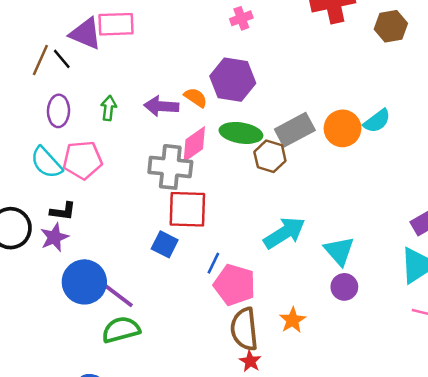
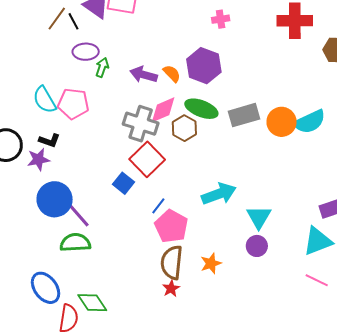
purple ellipse: (58, 111) -> (86, 52), moved, turned 75
cyan semicircle: (377, 121) -> (310, 122), size x1.4
brown hexagon: (270, 156) -> (184, 128), moved
red square: (187, 209) -> (147, 159), turned 32

